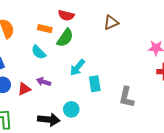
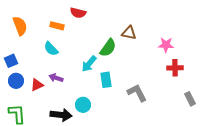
brown triangle: (111, 22) -> (129, 33), moved, turned 35
green semicircle: (65, 38) -> (108, 48), moved
gray L-shape: (126, 97) -> (137, 93), turned 140

